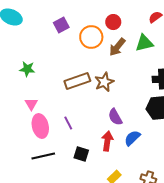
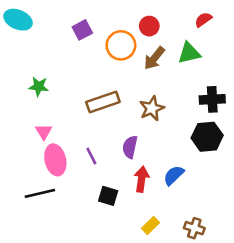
brown star: (104, 82) -> (152, 108), moved
purple semicircle: (115, 117) -> (130, 147), moved, turned 42
black line: (43, 156) -> (40, 193), moved

